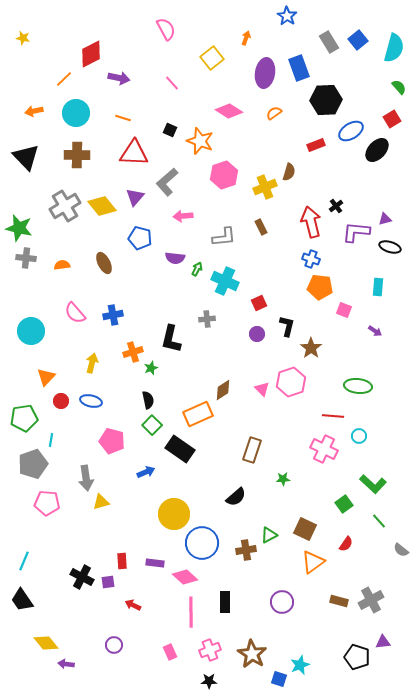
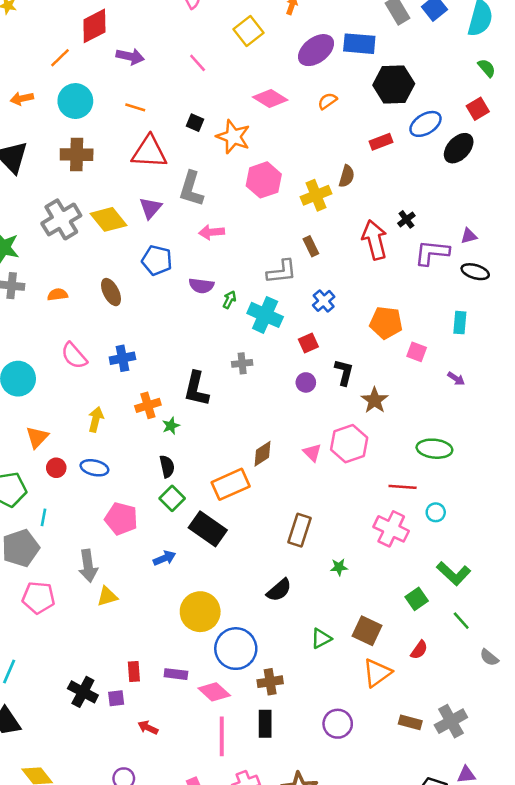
blue rectangle: (299, 68) -> (359, 44), turned -65
purple ellipse: (265, 73) -> (316, 50), turned 44
gray L-shape: (167, 182) -> (191, 189), turned -32
gray L-shape: (224, 237) -> (282, 272), moved
blue cross: (311, 259) -> (324, 301), moved, turned 30
brown cross: (246, 550) -> (270, 682), moved

